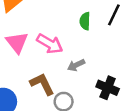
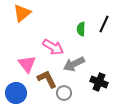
pink triangle: (17, 42) -> (27, 64), moved
gray arrow: (76, 65) -> (74, 64), size x1.5

